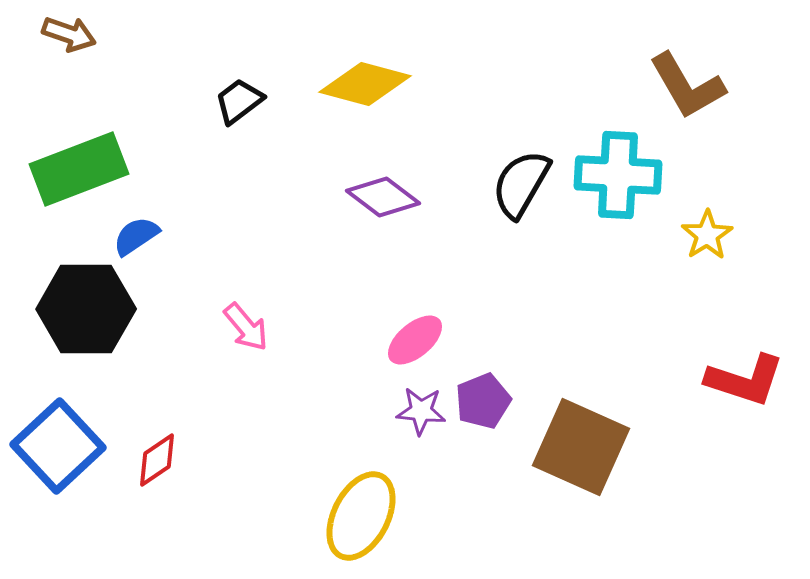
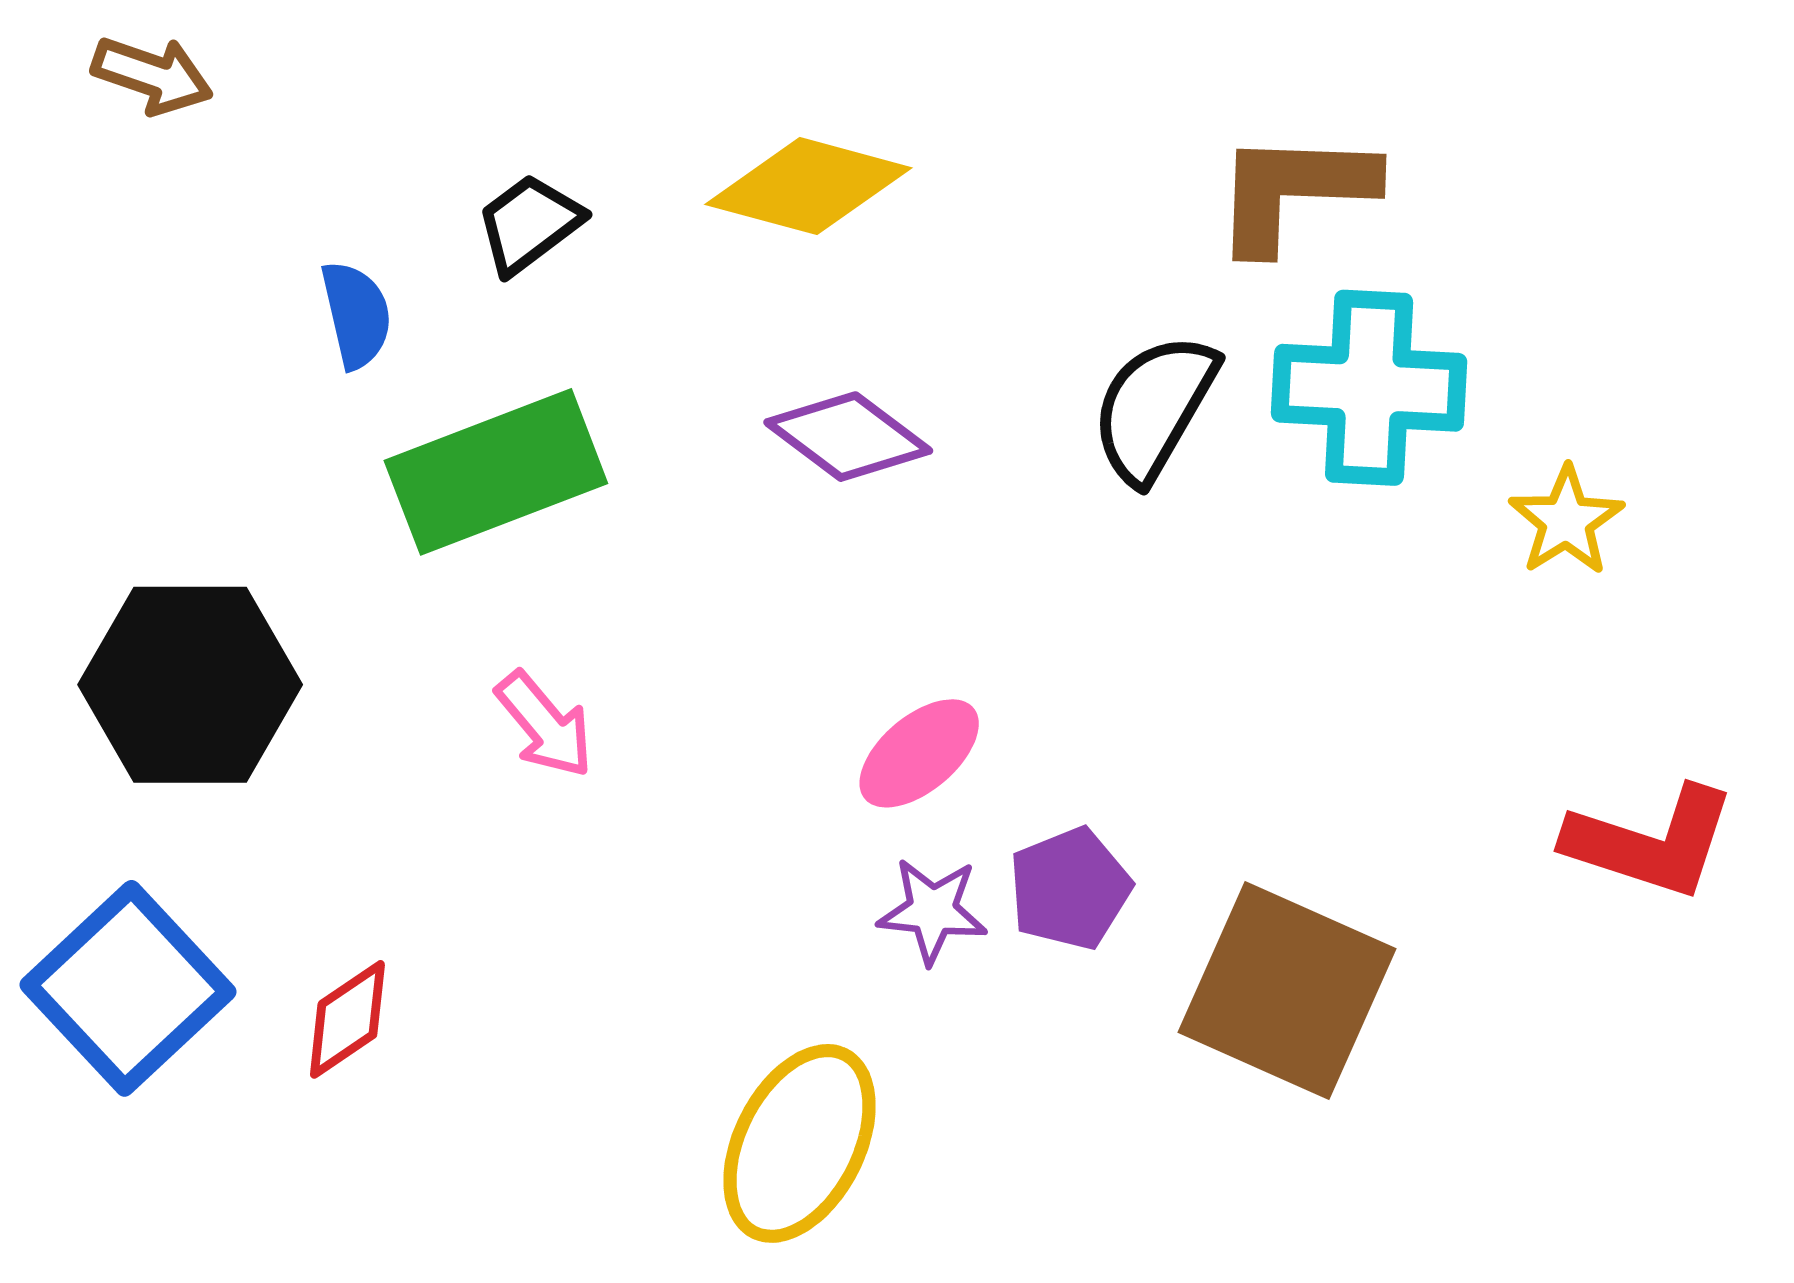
brown L-shape: (687, 86) -> (1294, 191), moved, turned 122
green rectangle: (79, 169) -> (496, 472), moved
blue semicircle: (136, 236) -> (356, 315), moved, turned 111

